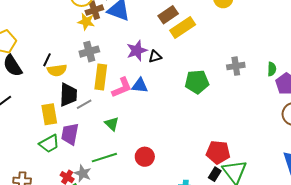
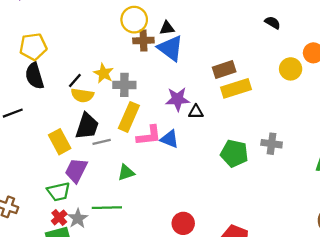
yellow star: (86, 22) -> (104, 73), moved
gray cross: (236, 66) -> (272, 144), moved
yellow rectangle: (49, 114) -> (60, 142), turned -35
green triangle: (112, 124) -> (126, 173), turned 42
green trapezoid: (49, 144) -> (59, 192), moved
red circle: (145, 157) -> (183, 223), moved

